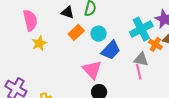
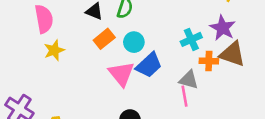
cyan cross: (141, 29) -> (191, 39), size x0.7
orange cross: (155, 44) -> (209, 61), turned -32
pink triangle: (92, 70) -> (121, 74), moved

